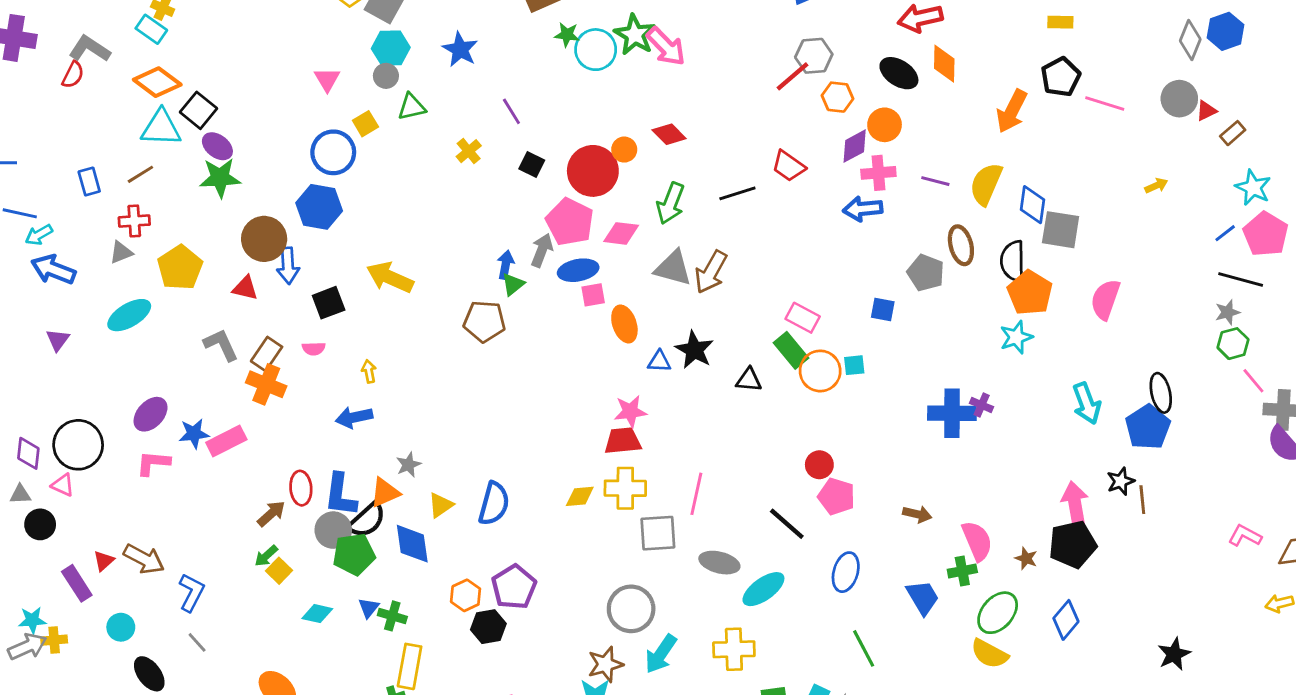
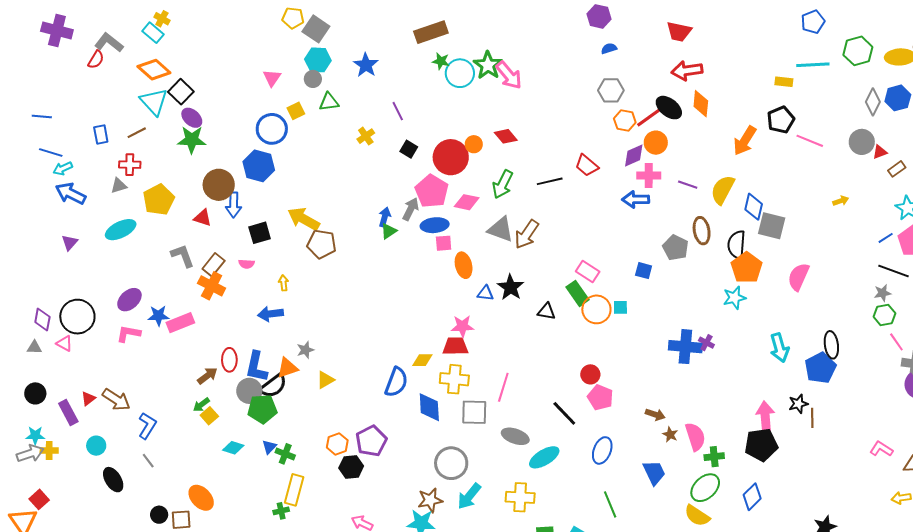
red line: (793, 76) -> (649, 118), moved
cyan triangle: (161, 128) -> (154, 102), turned 40
brown pentagon: (484, 321) -> (322, 244), moved
yellow diamond: (580, 496) -> (422, 360), moved
blue semicircle: (494, 504) -> (396, 382), moved
black circle: (40, 524) -> (35, 393), moved
blue diamond: (412, 544) -> (429, 407), moved
brown star: (1026, 558) -> (670, 435), moved
green cross: (962, 571) -> (714, 457), moved

